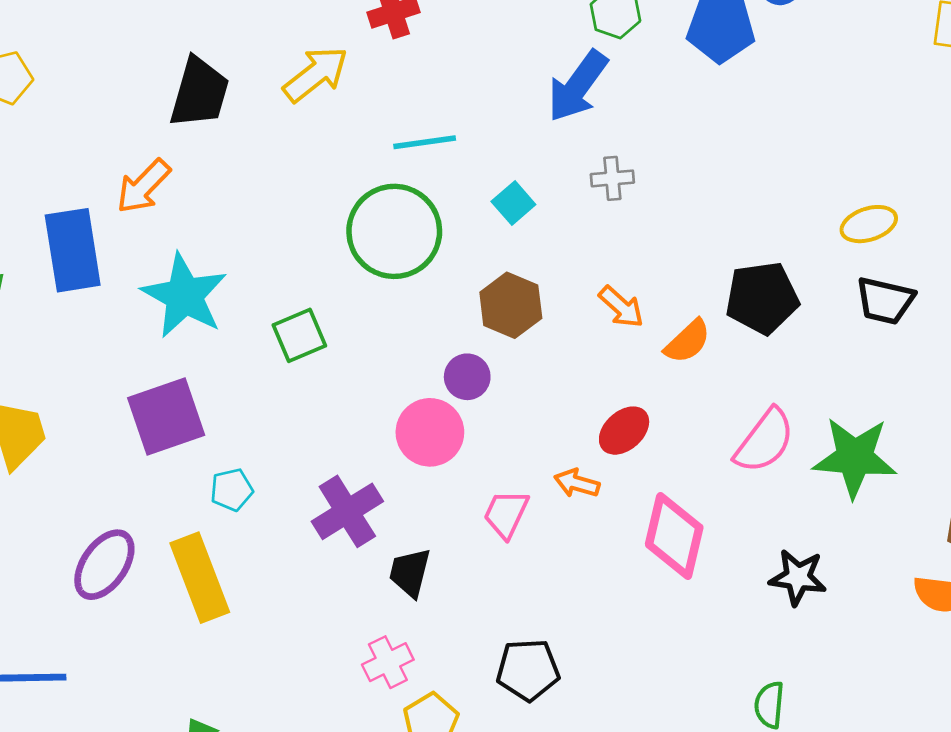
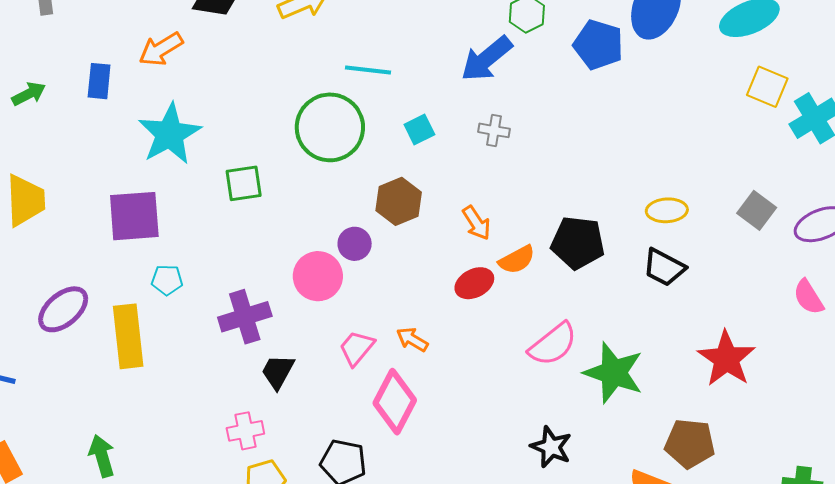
blue rectangle: (73, 250) -> (99, 81), size x0.6
red ellipse: (624, 431) -> (474, 283), moved
pink diamond: (674, 536) -> (395, 402), moved

